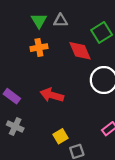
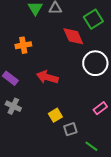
orange cross: (39, 48) -> (23, 45), moved

